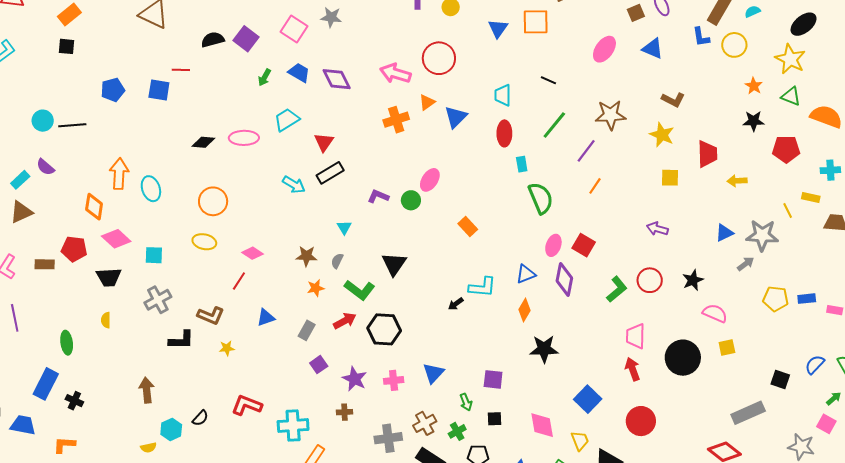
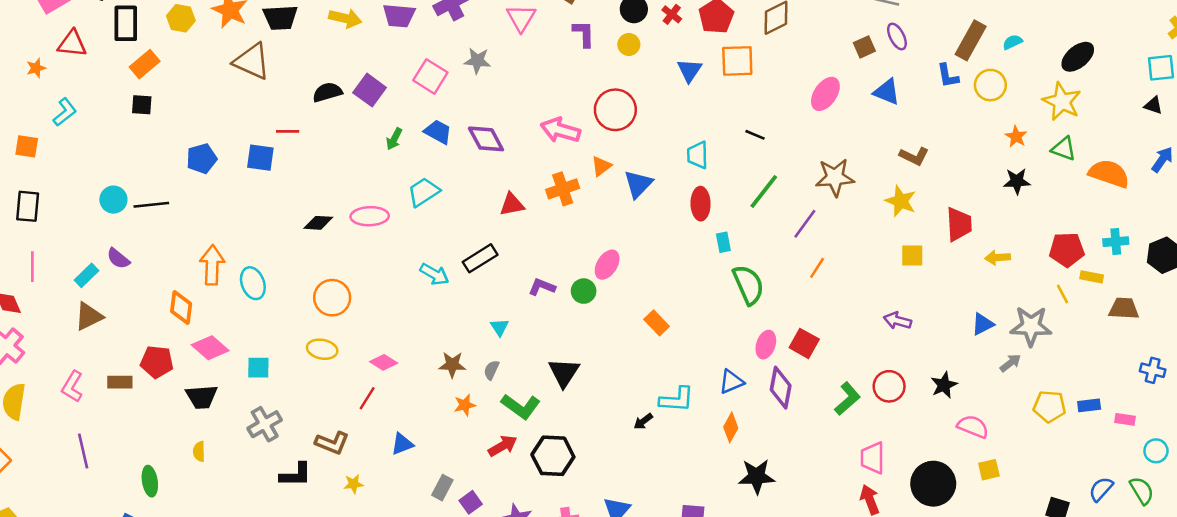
red triangle: (324, 142) -> (512, 204), moved, turned 45
red pentagon: (786, 149) -> (1067, 250), moved
gray rectangle: (307, 330) -> (442, 488), moved

